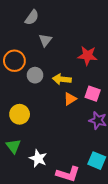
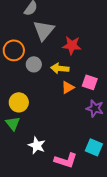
gray triangle: (45, 40) -> (44, 30), size x1.6
red star: (87, 56) -> (72, 45), moved
green triangle: (13, 146) -> (13, 123), moved

